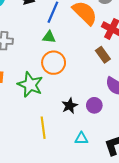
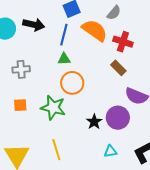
purple circle: (94, 105) -> (118, 118), size x1.5
yellow line: (43, 128) -> (56, 150), moved

